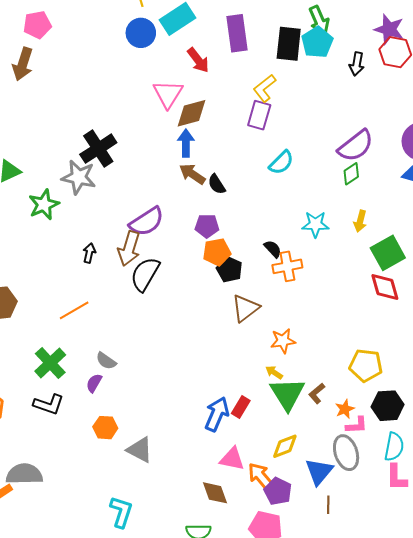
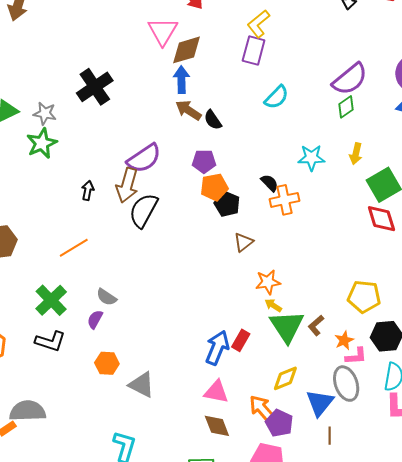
gray star: (79, 177) -> (45, 113), moved, size x0.7
brown triangle: (245, 308) -> (244, 242), size x0.7
orange star: (283, 341) -> (268, 282), moved
pink triangle: (232, 459) -> (216, 392), moved

